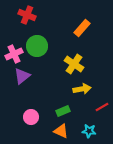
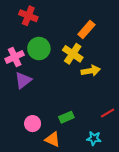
yellow cross: (74, 64) -> (73, 54), moved
yellow arrow: (82, 89) -> (91, 71), moved
orange triangle: (61, 131) -> (53, 139), moved

